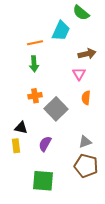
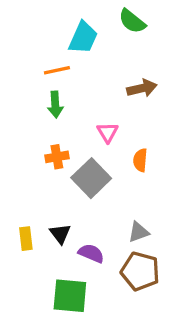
cyan trapezoid: (61, 31) -> (83, 38), moved
pink triangle: (79, 74) -> (108, 132), moved
black triangle: (21, 128) -> (60, 234), moved, turned 40
purple semicircle: (45, 144) -> (91, 253), moved, turned 84

